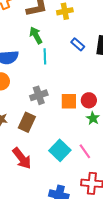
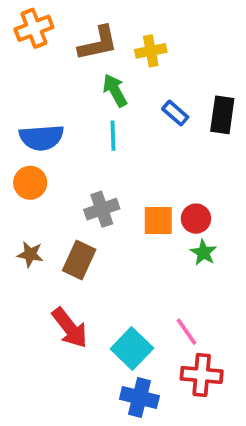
green arrow: (36, 35) -> (115, 90), moved
cyan square: (60, 150) -> (132, 349), moved
pink line: (85, 151) -> (187, 332), moved

